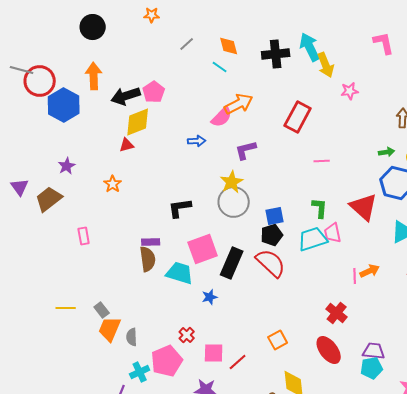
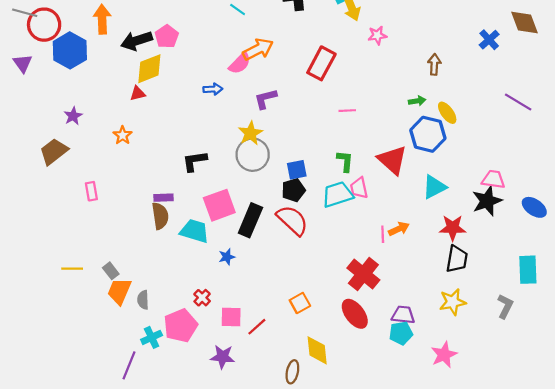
purple triangle: (20, 187) -> (23, 63), moved
red cross: (337, 313) -> (363, 274), size x1.4

